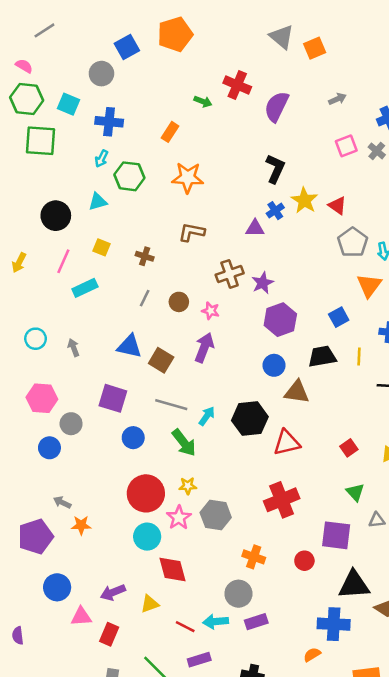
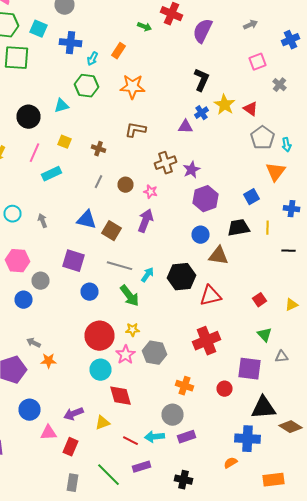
gray cross: (377, 151) -> (280, 85), moved
cyan arrow: (101, 159) -> (92, 59), moved

